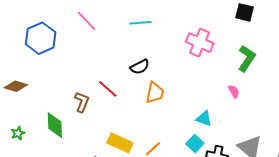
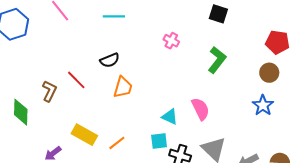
pink cross: (200, 43) -> (171, 41), size x0.6
pink semicircle: (234, 91) -> (200, 109), moved, size x1.6
cyan square: (195, 144) -> (159, 141), turned 36

